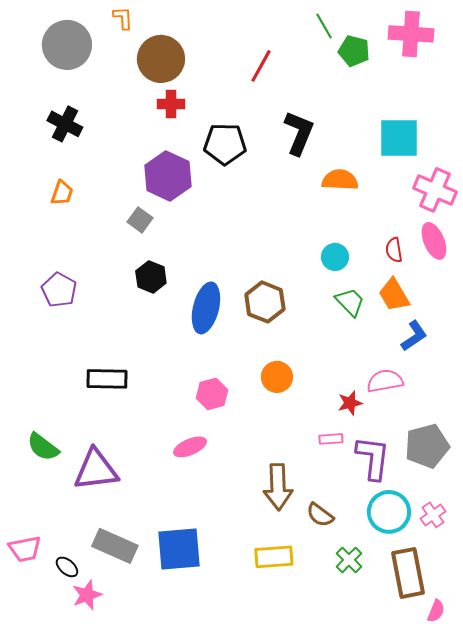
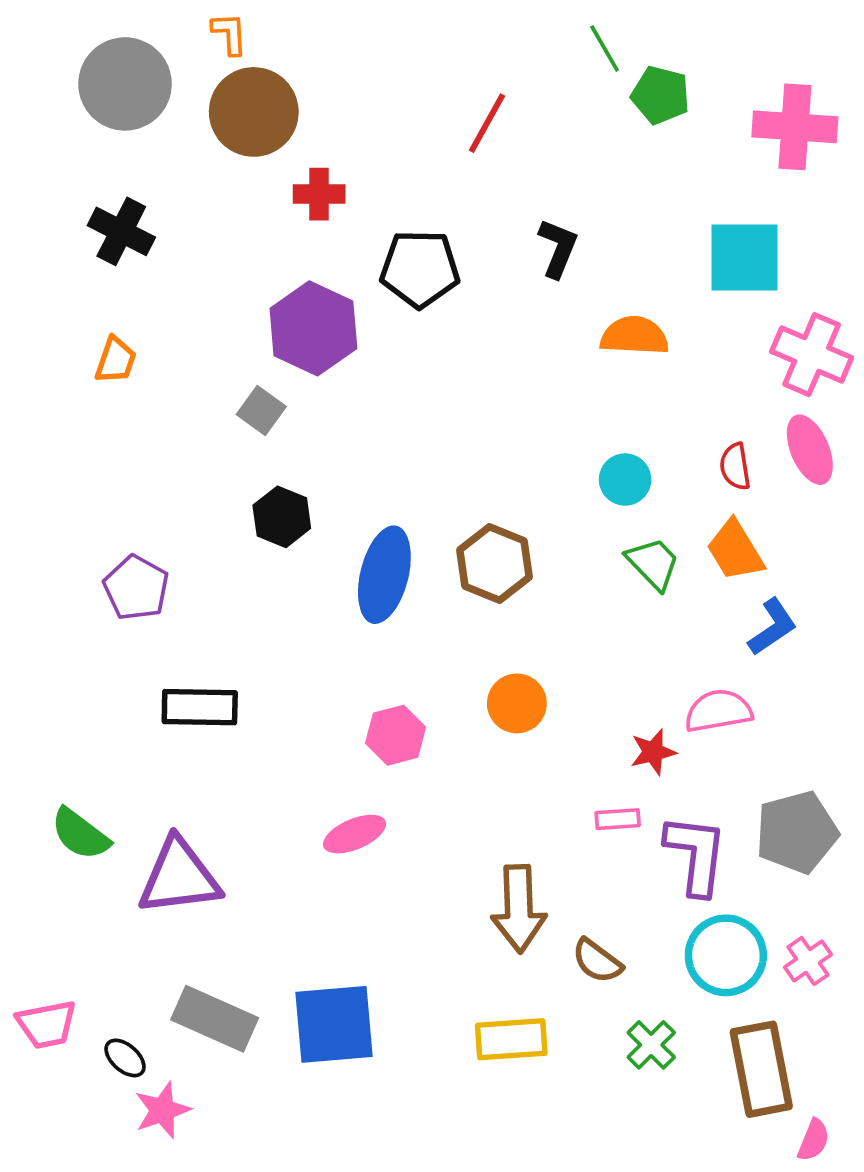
pink cross: (411, 34) -> (795, 127), moved
brown circle: (161, 59) -> (254, 112), moved
black L-shape: (299, 133) -> (558, 248), size x0.7
purple pentagon: (59, 290) -> (136, 588), moved

